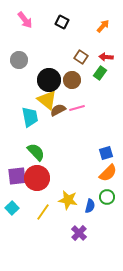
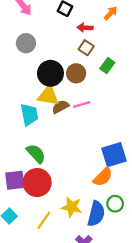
red arrow: (106, 57) -> (85, 28), moved
gray circle: (19, 60) -> (26, 43), moved
yellow triangle: (47, 100) -> (48, 96), turned -30
blue square: (106, 153) -> (114, 155), size x1.6
orange semicircle: (108, 173) -> (103, 177), moved
blue semicircle: (90, 206) -> (96, 214), size x1.6

